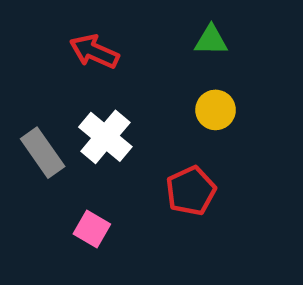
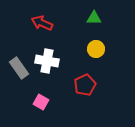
white cross: (105, 137) -> (47, 61), turned -30

